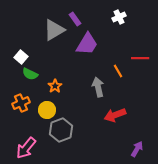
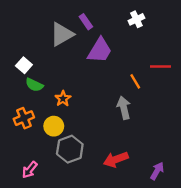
gray arrow: (98, 87) -> (124, 108), moved
red arrow: (115, 115) -> (116, 159), moved
pink arrow: (26, 148) -> (30, 170), size x0.7

